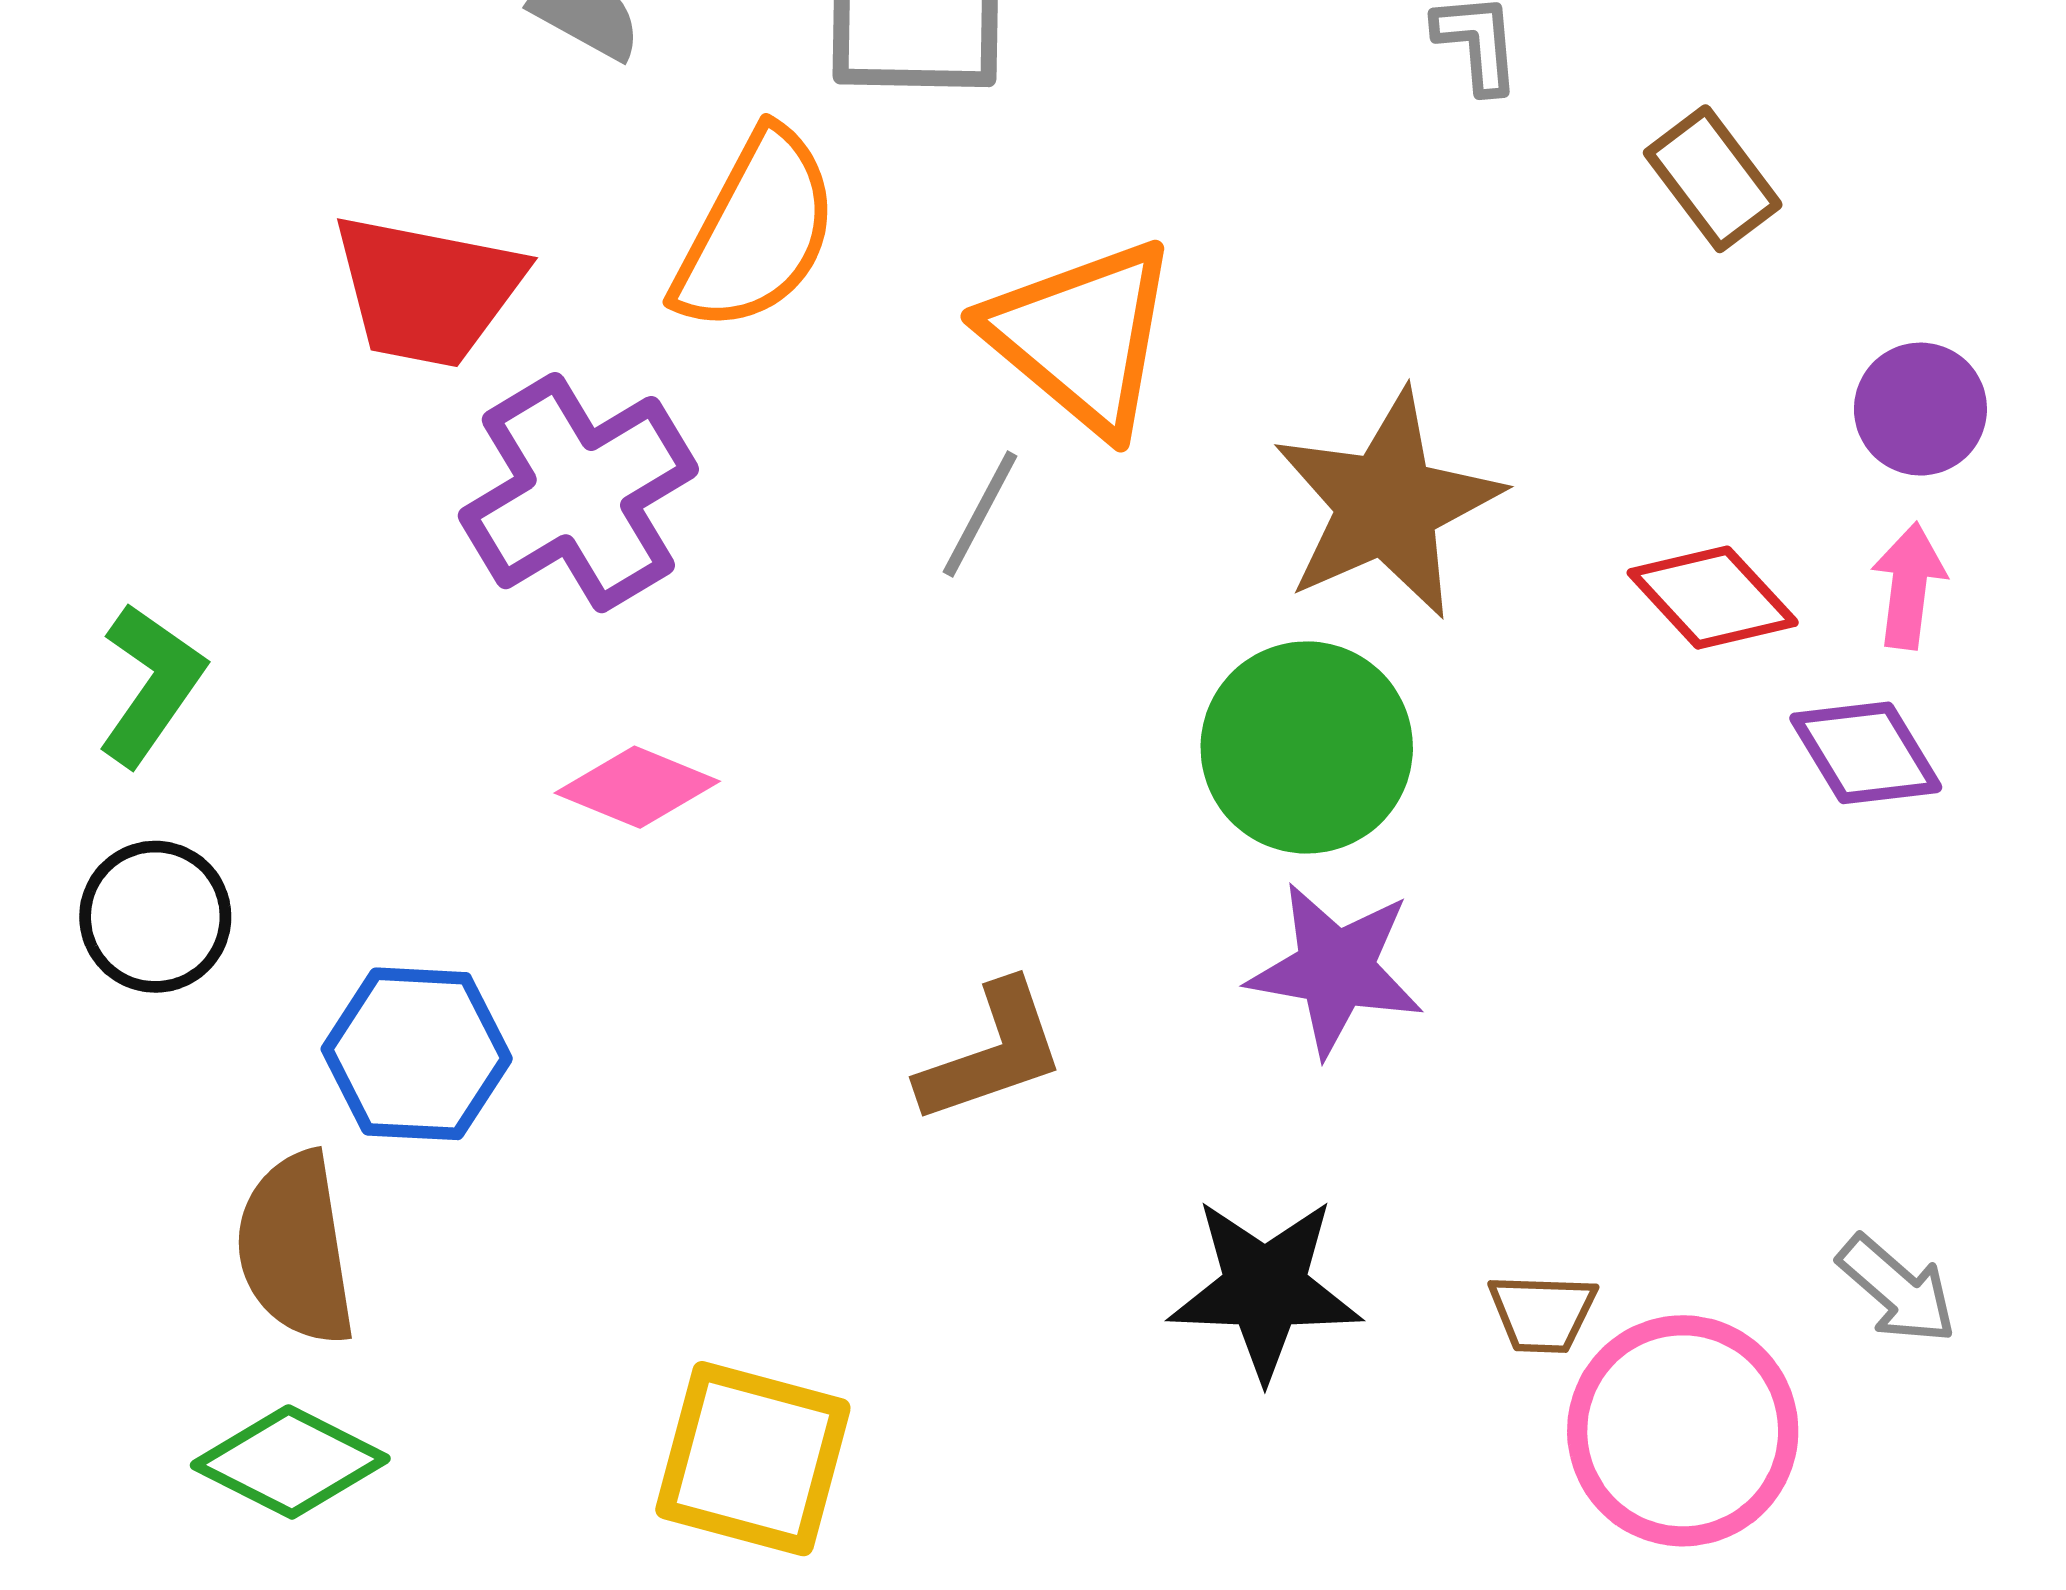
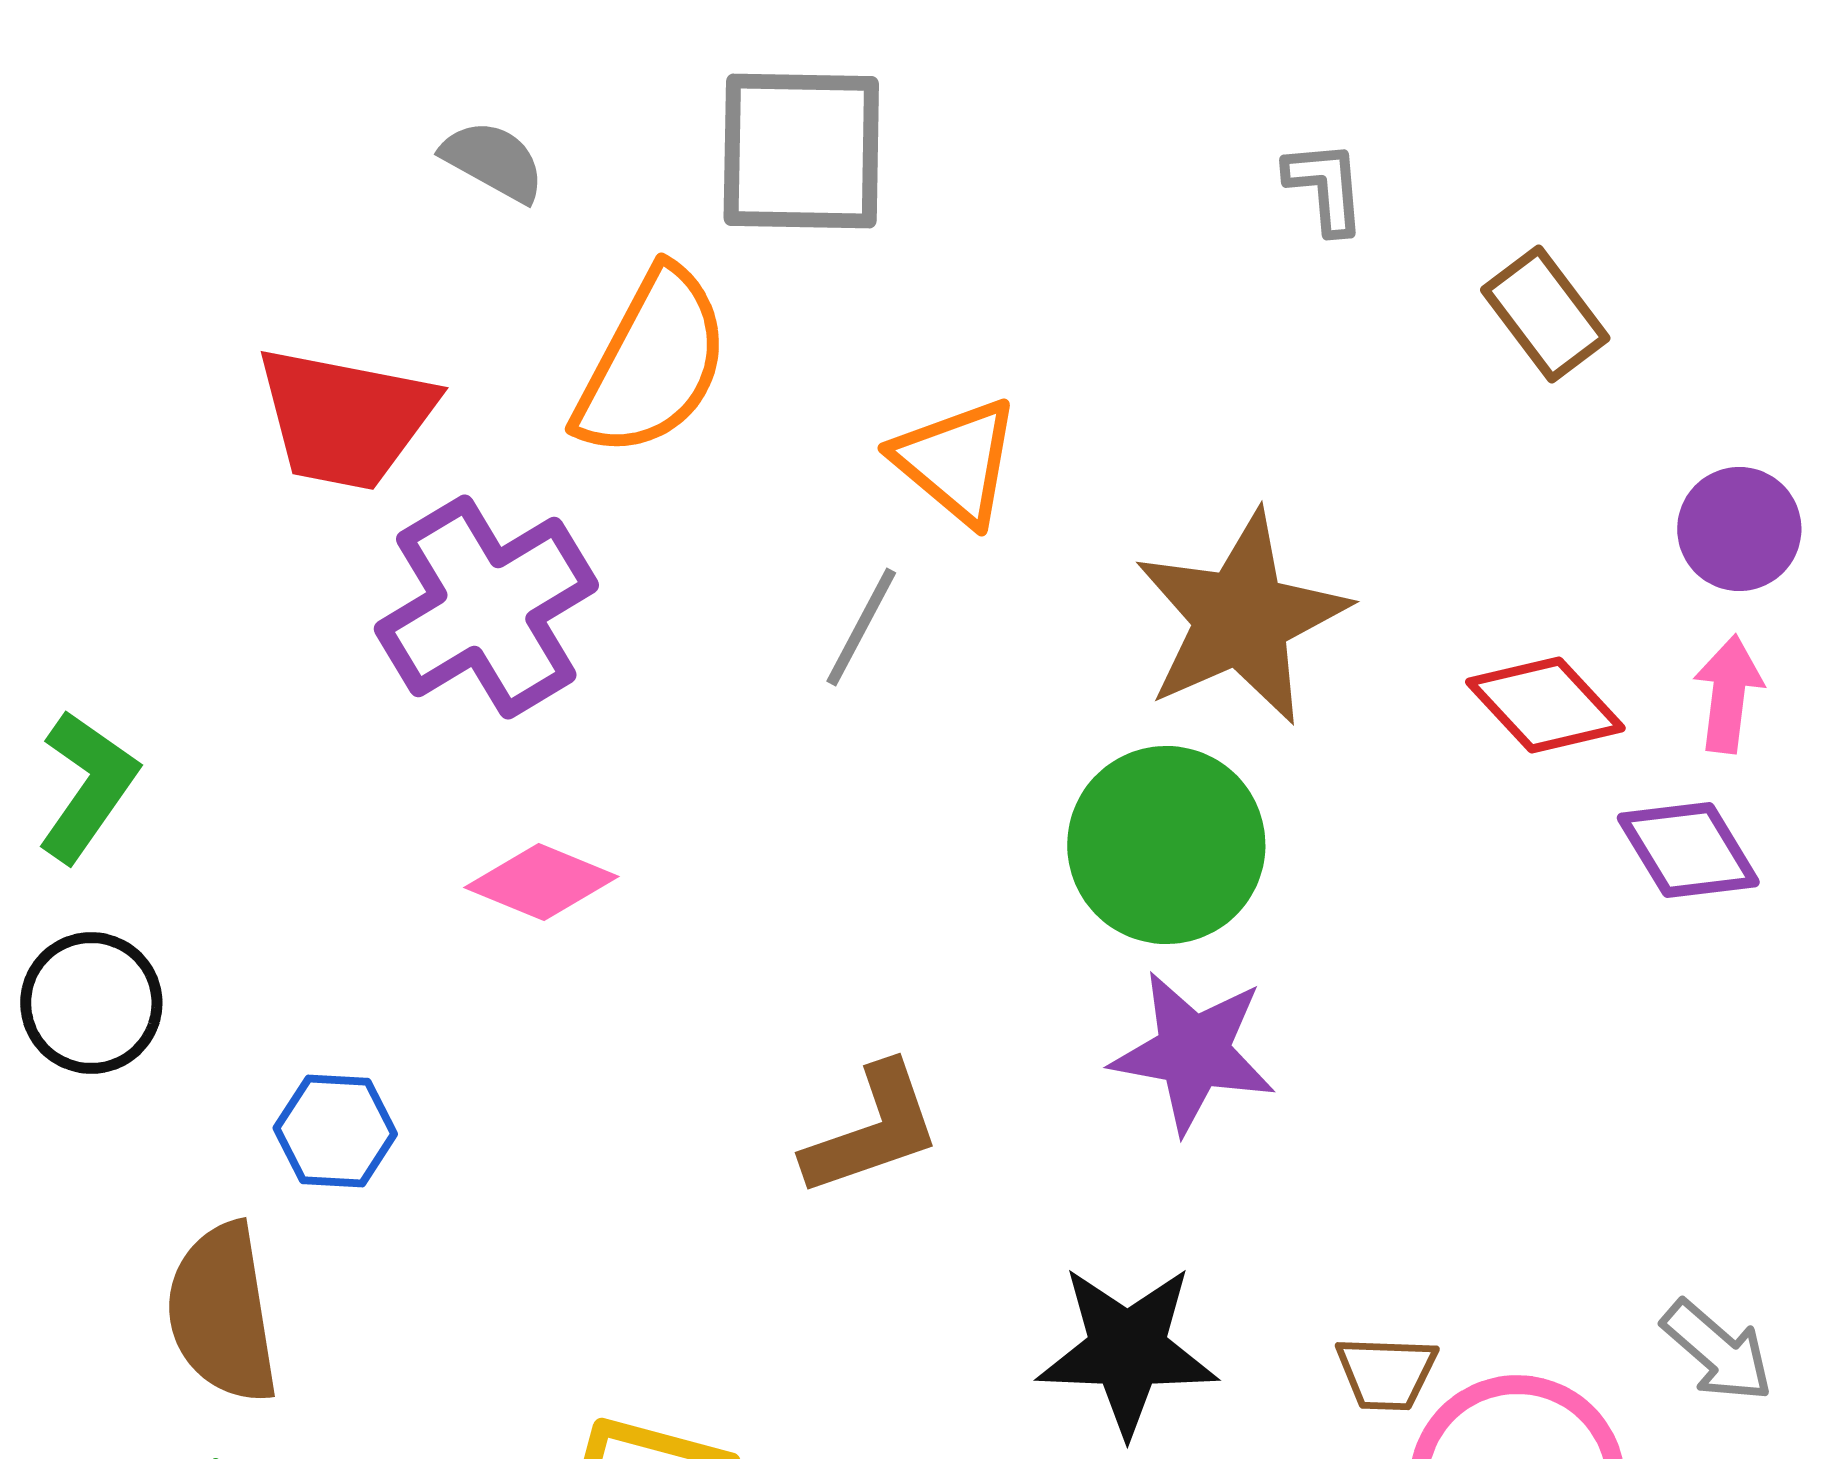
orange triangle: (1082, 336) -> (956, 461), size x0.7
blue hexagon: (417, 1054) -> (335, 1131), size x0.7

